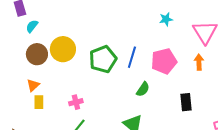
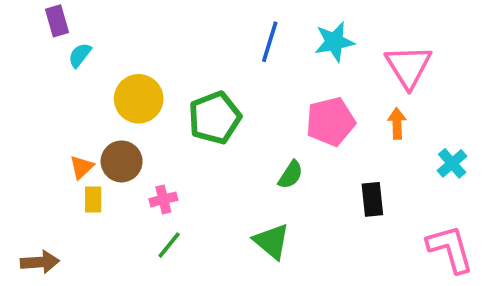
cyan star: (166, 19) -> (334, 42), size x1.5
brown circle: (37, 54) -> (122, 161), moved
blue line: (132, 57) -> (270, 42), moved

